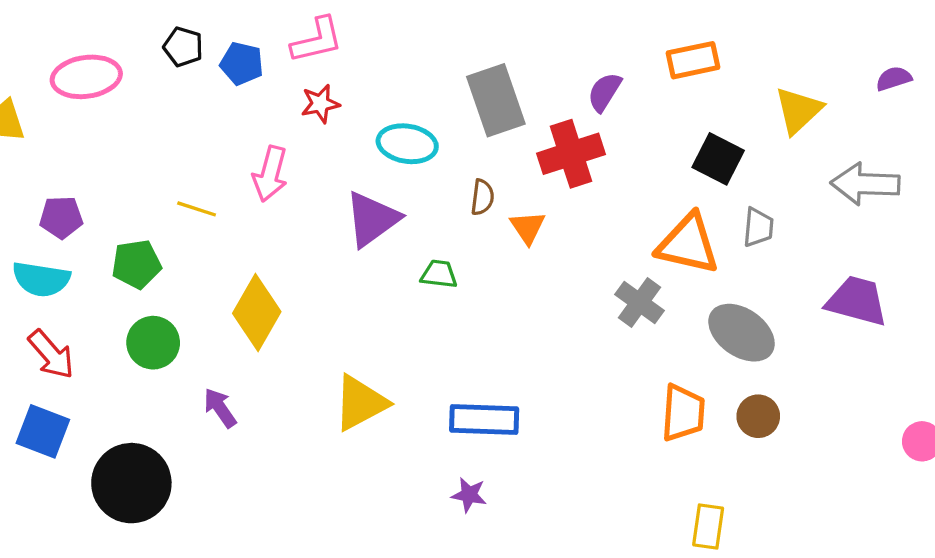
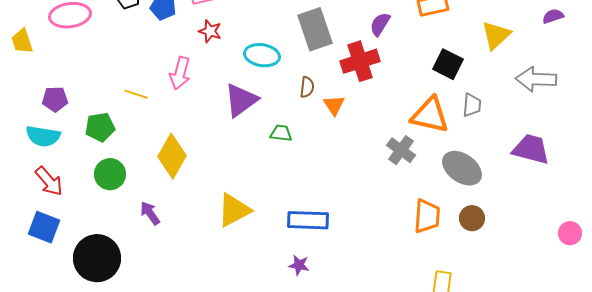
red star: (320, 104) -> (210, 31), turned 30

